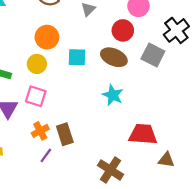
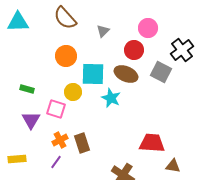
cyan square: (77, 57) -> (93, 74), size x1.4
yellow circle: (37, 64) -> (73, 92), moved
cyan star: (113, 95) -> (111, 98), moved
purple line: (46, 155) -> (56, 162), moved

